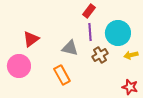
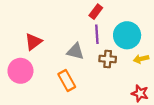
brown cross: (100, 55) -> (108, 59), turned 35

